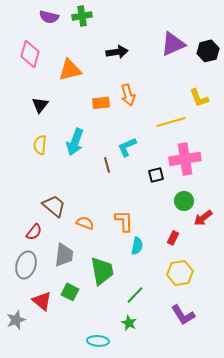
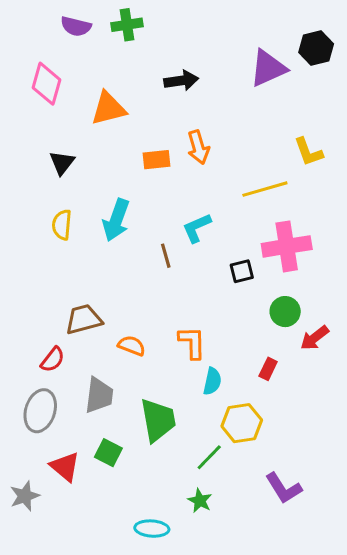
black hexagon: (208, 51) -> (316, 48), moved
brown trapezoid: (54, 206) -> (84, 319), turned -55
yellow hexagon: (180, 273) -> (242, 423), moved

